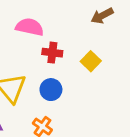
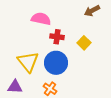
blue circle: (51, 90) -> (56, 63), size x1.5

